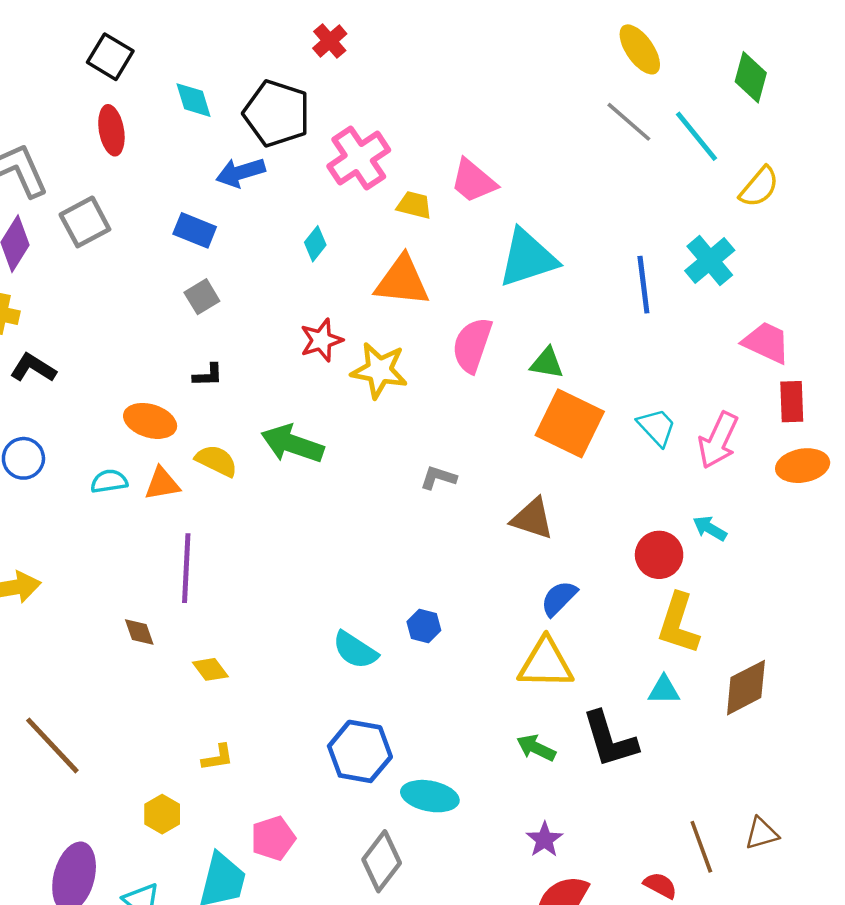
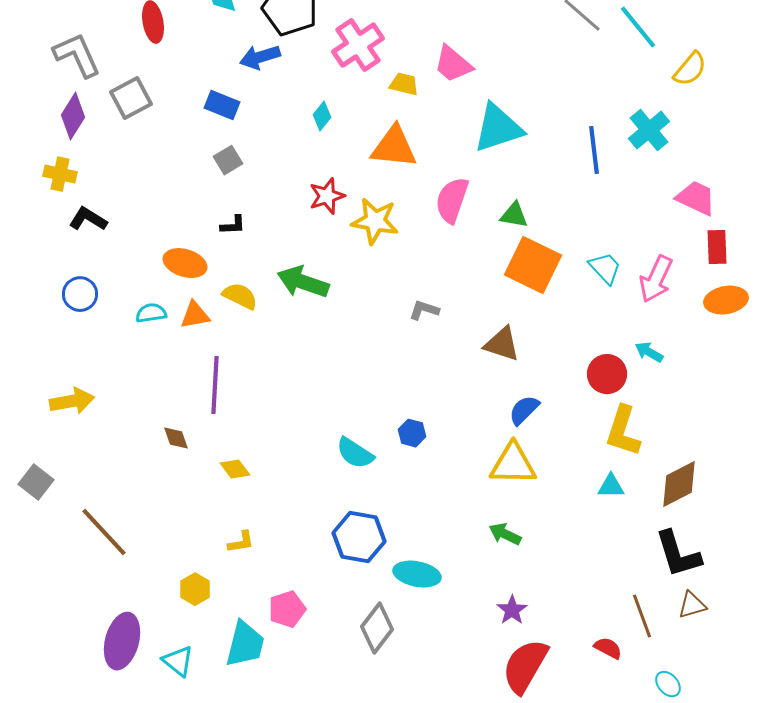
black L-shape: (610, 739) -> (678, 554), moved

